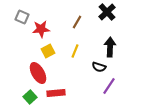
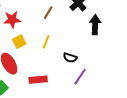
black arrow: (110, 47) -> (95, 25), moved
red rectangle: (56, 93) -> (38, 80), moved

